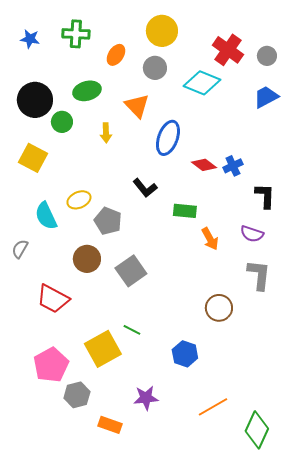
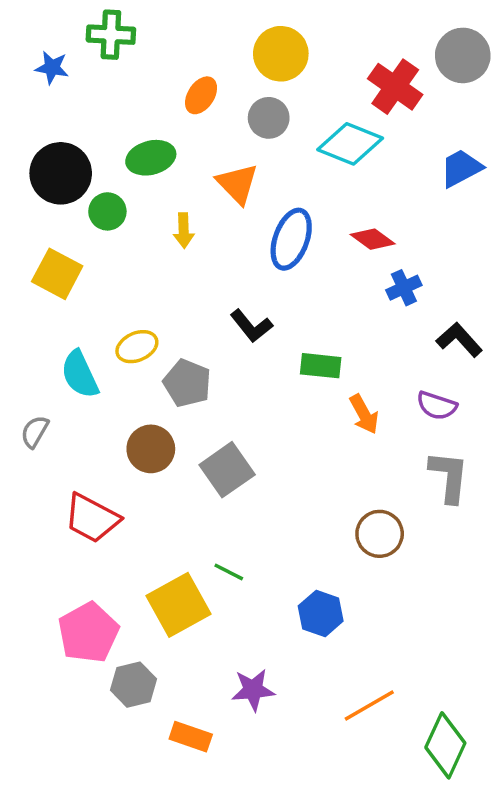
green cross: (76, 34) -> (111, 35), moved
gray circle: (267, 56) -> (463, 55), moved, size x1.6
red diamond: (204, 165) -> (373, 239), moved
black L-shape: (265, 196) -> (459, 340), turned -44

